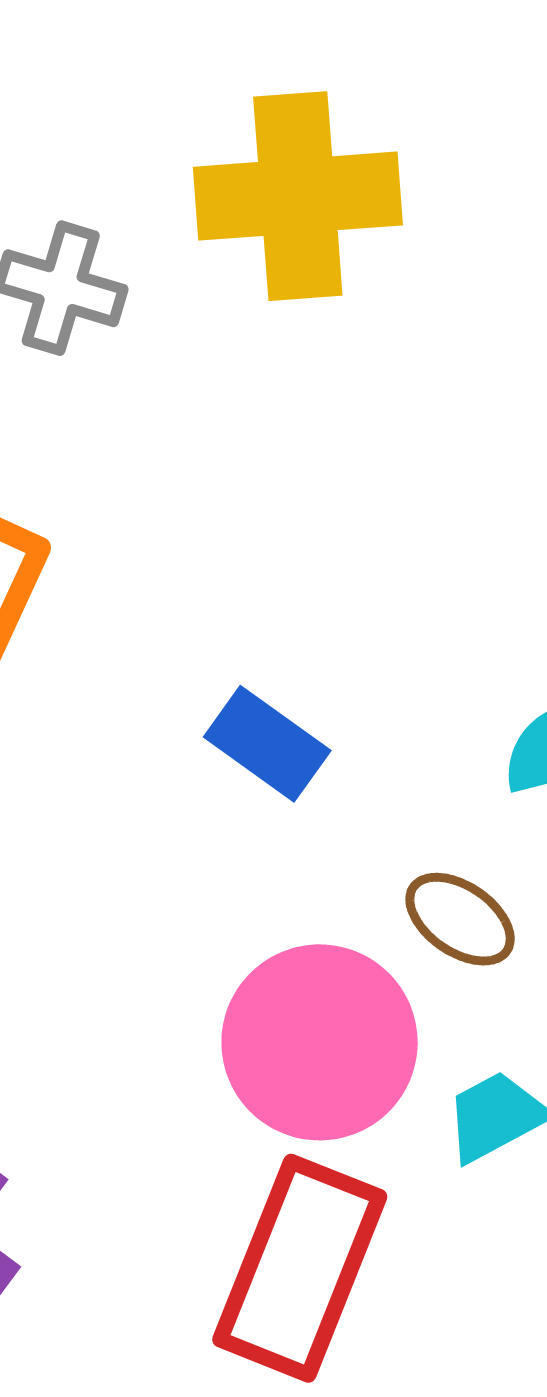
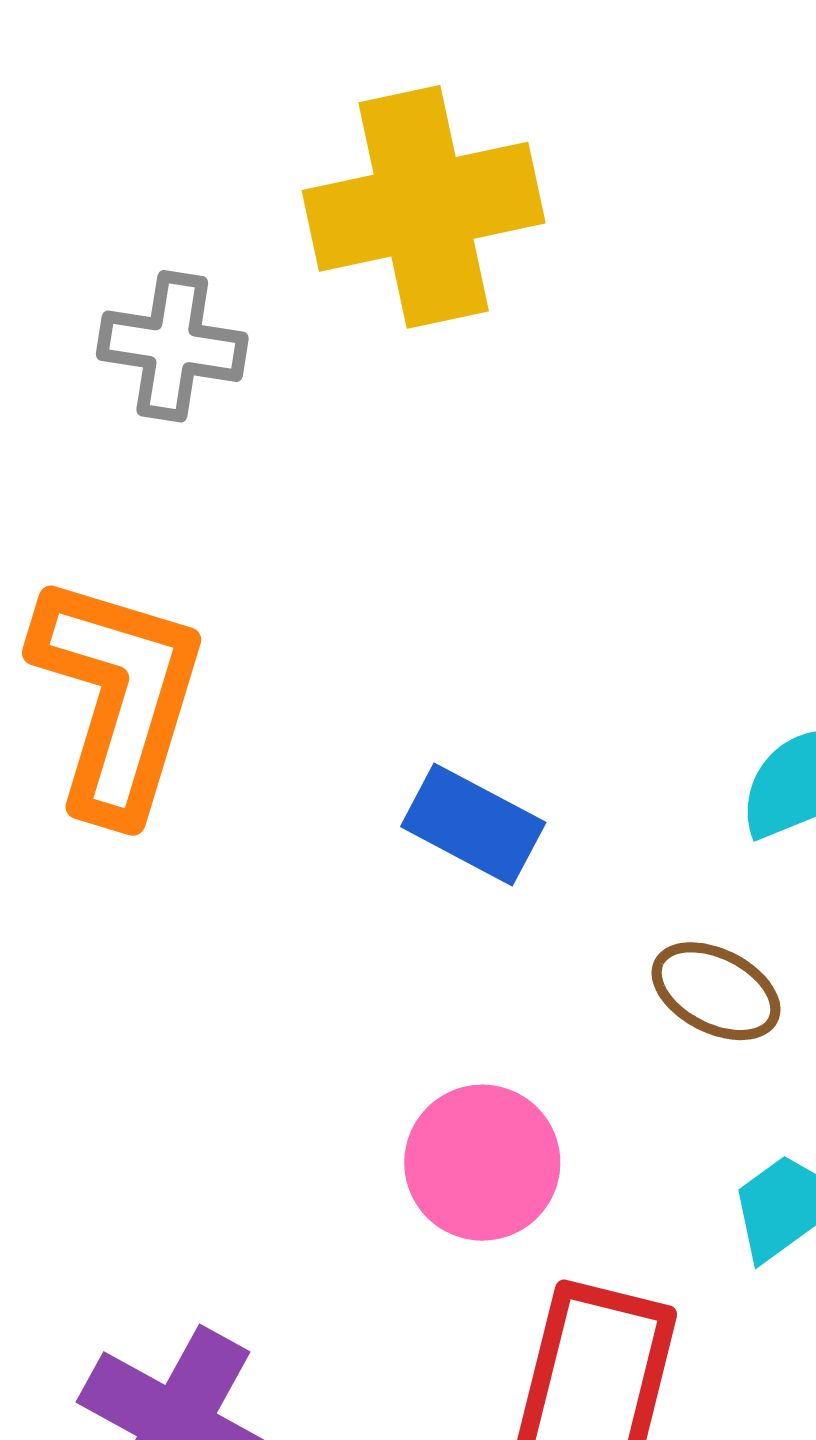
pink circle: (320, 1042) -> (482, 1163), moved, size x0.7

